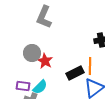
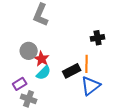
purple rectangle: (23, 86) -> (20, 84), turned -40
cyan semicircle: (40, 87) -> (44, 73), moved

